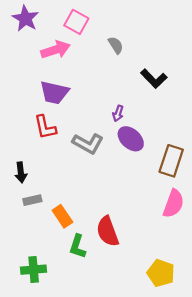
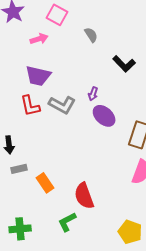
pink arrow: (56, 50) -> (39, 39), size x0.7
gray L-shape: (88, 143) -> (62, 105), moved
green L-shape: (78, 246) -> (67, 222), moved, turned 45

